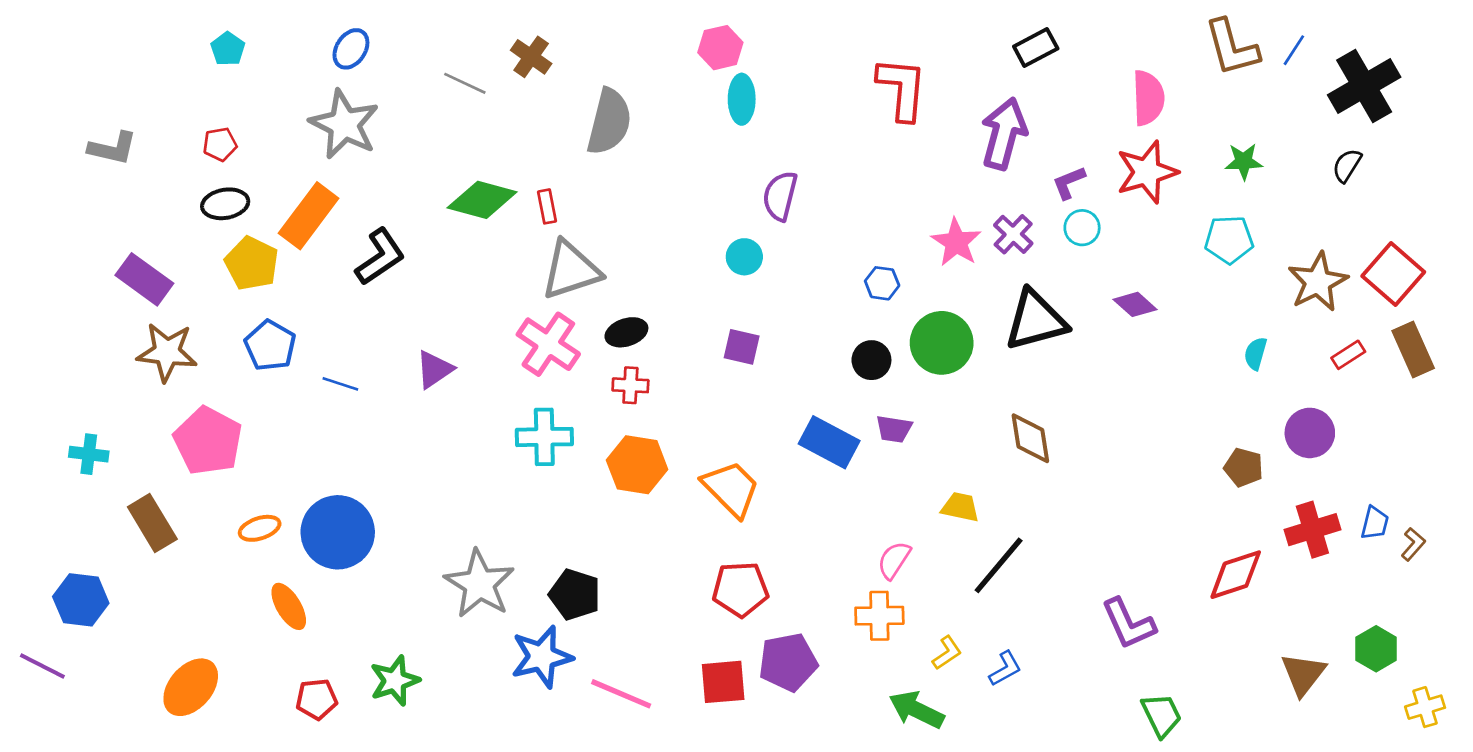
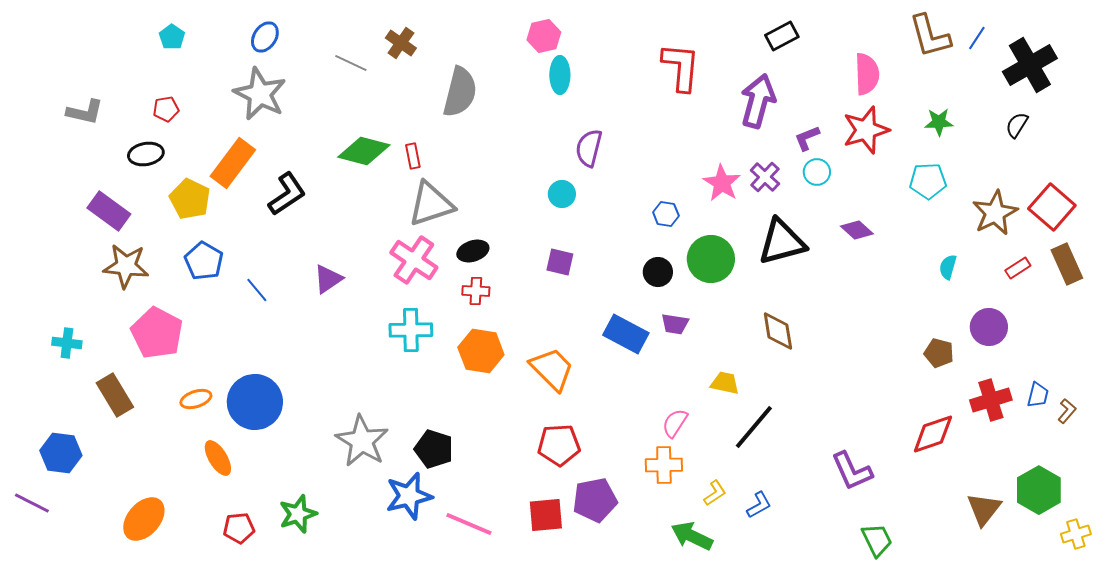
black ellipse: (225, 204) -> (146, 154), moved
blue line: (340, 384) -> (257, 290), turned 32
green hexagon: (1376, 649) -> (1039, 490), size x1.4

